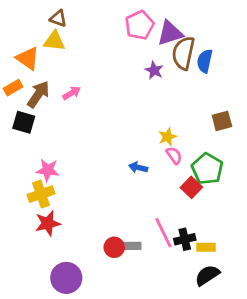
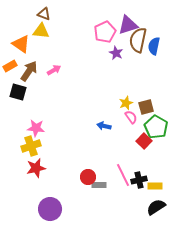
pink pentagon: (139, 25) -> (105, 32), moved
brown square: (222, 121) -> (146, 107), moved
red circle: (114, 247) -> (88, 177), moved

